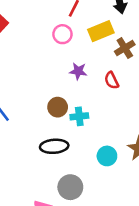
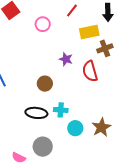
pink circle: (62, 34) -> (43, 24), moved
red semicircle: (112, 80) -> (90, 71), size x1.5
cyan cross: (79, 116) -> (61, 110), moved

